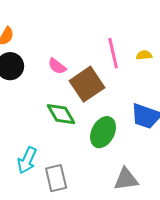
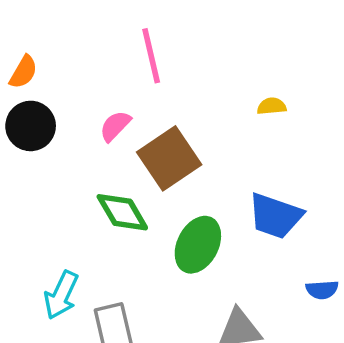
pink line: (113, 53) -> (151, 56), moved
pink semicircle: (57, 66) -> (115, 126), turned 96

